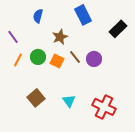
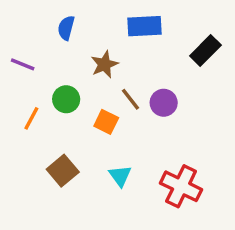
blue rectangle: (83, 15) -> (144, 26), turned -66
purple line: (13, 37) -> (23, 64), turned -32
orange line: (18, 60) -> (31, 118), moved
orange square: (57, 61) -> (106, 122), moved

